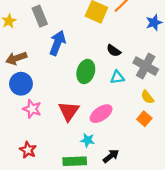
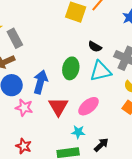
gray rectangle: (40, 16) -> (15, 38), moved
blue arrow: (57, 43) -> (40, 82), moved
cyan triangle: (117, 77) -> (101, 71), size x1.6

